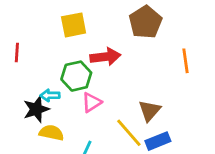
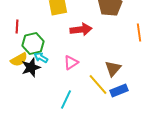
green hexagon: (76, 76) -> (33, 44), moved
cyan arrow: (50, 95) -> (41, 58), turned 32
yellow semicircle: (51, 133) -> (19, 60), moved, turned 138

